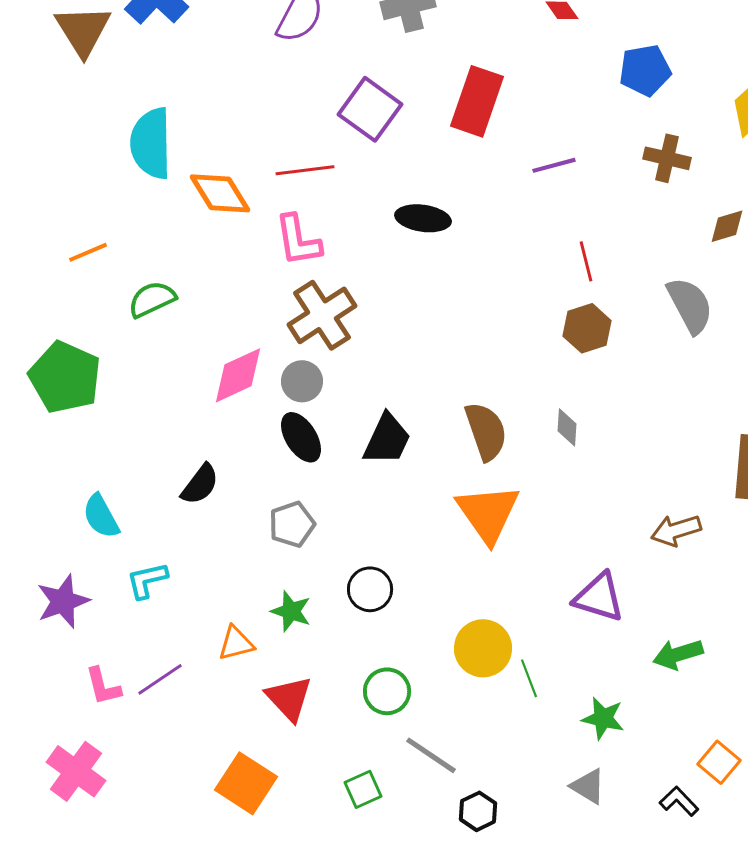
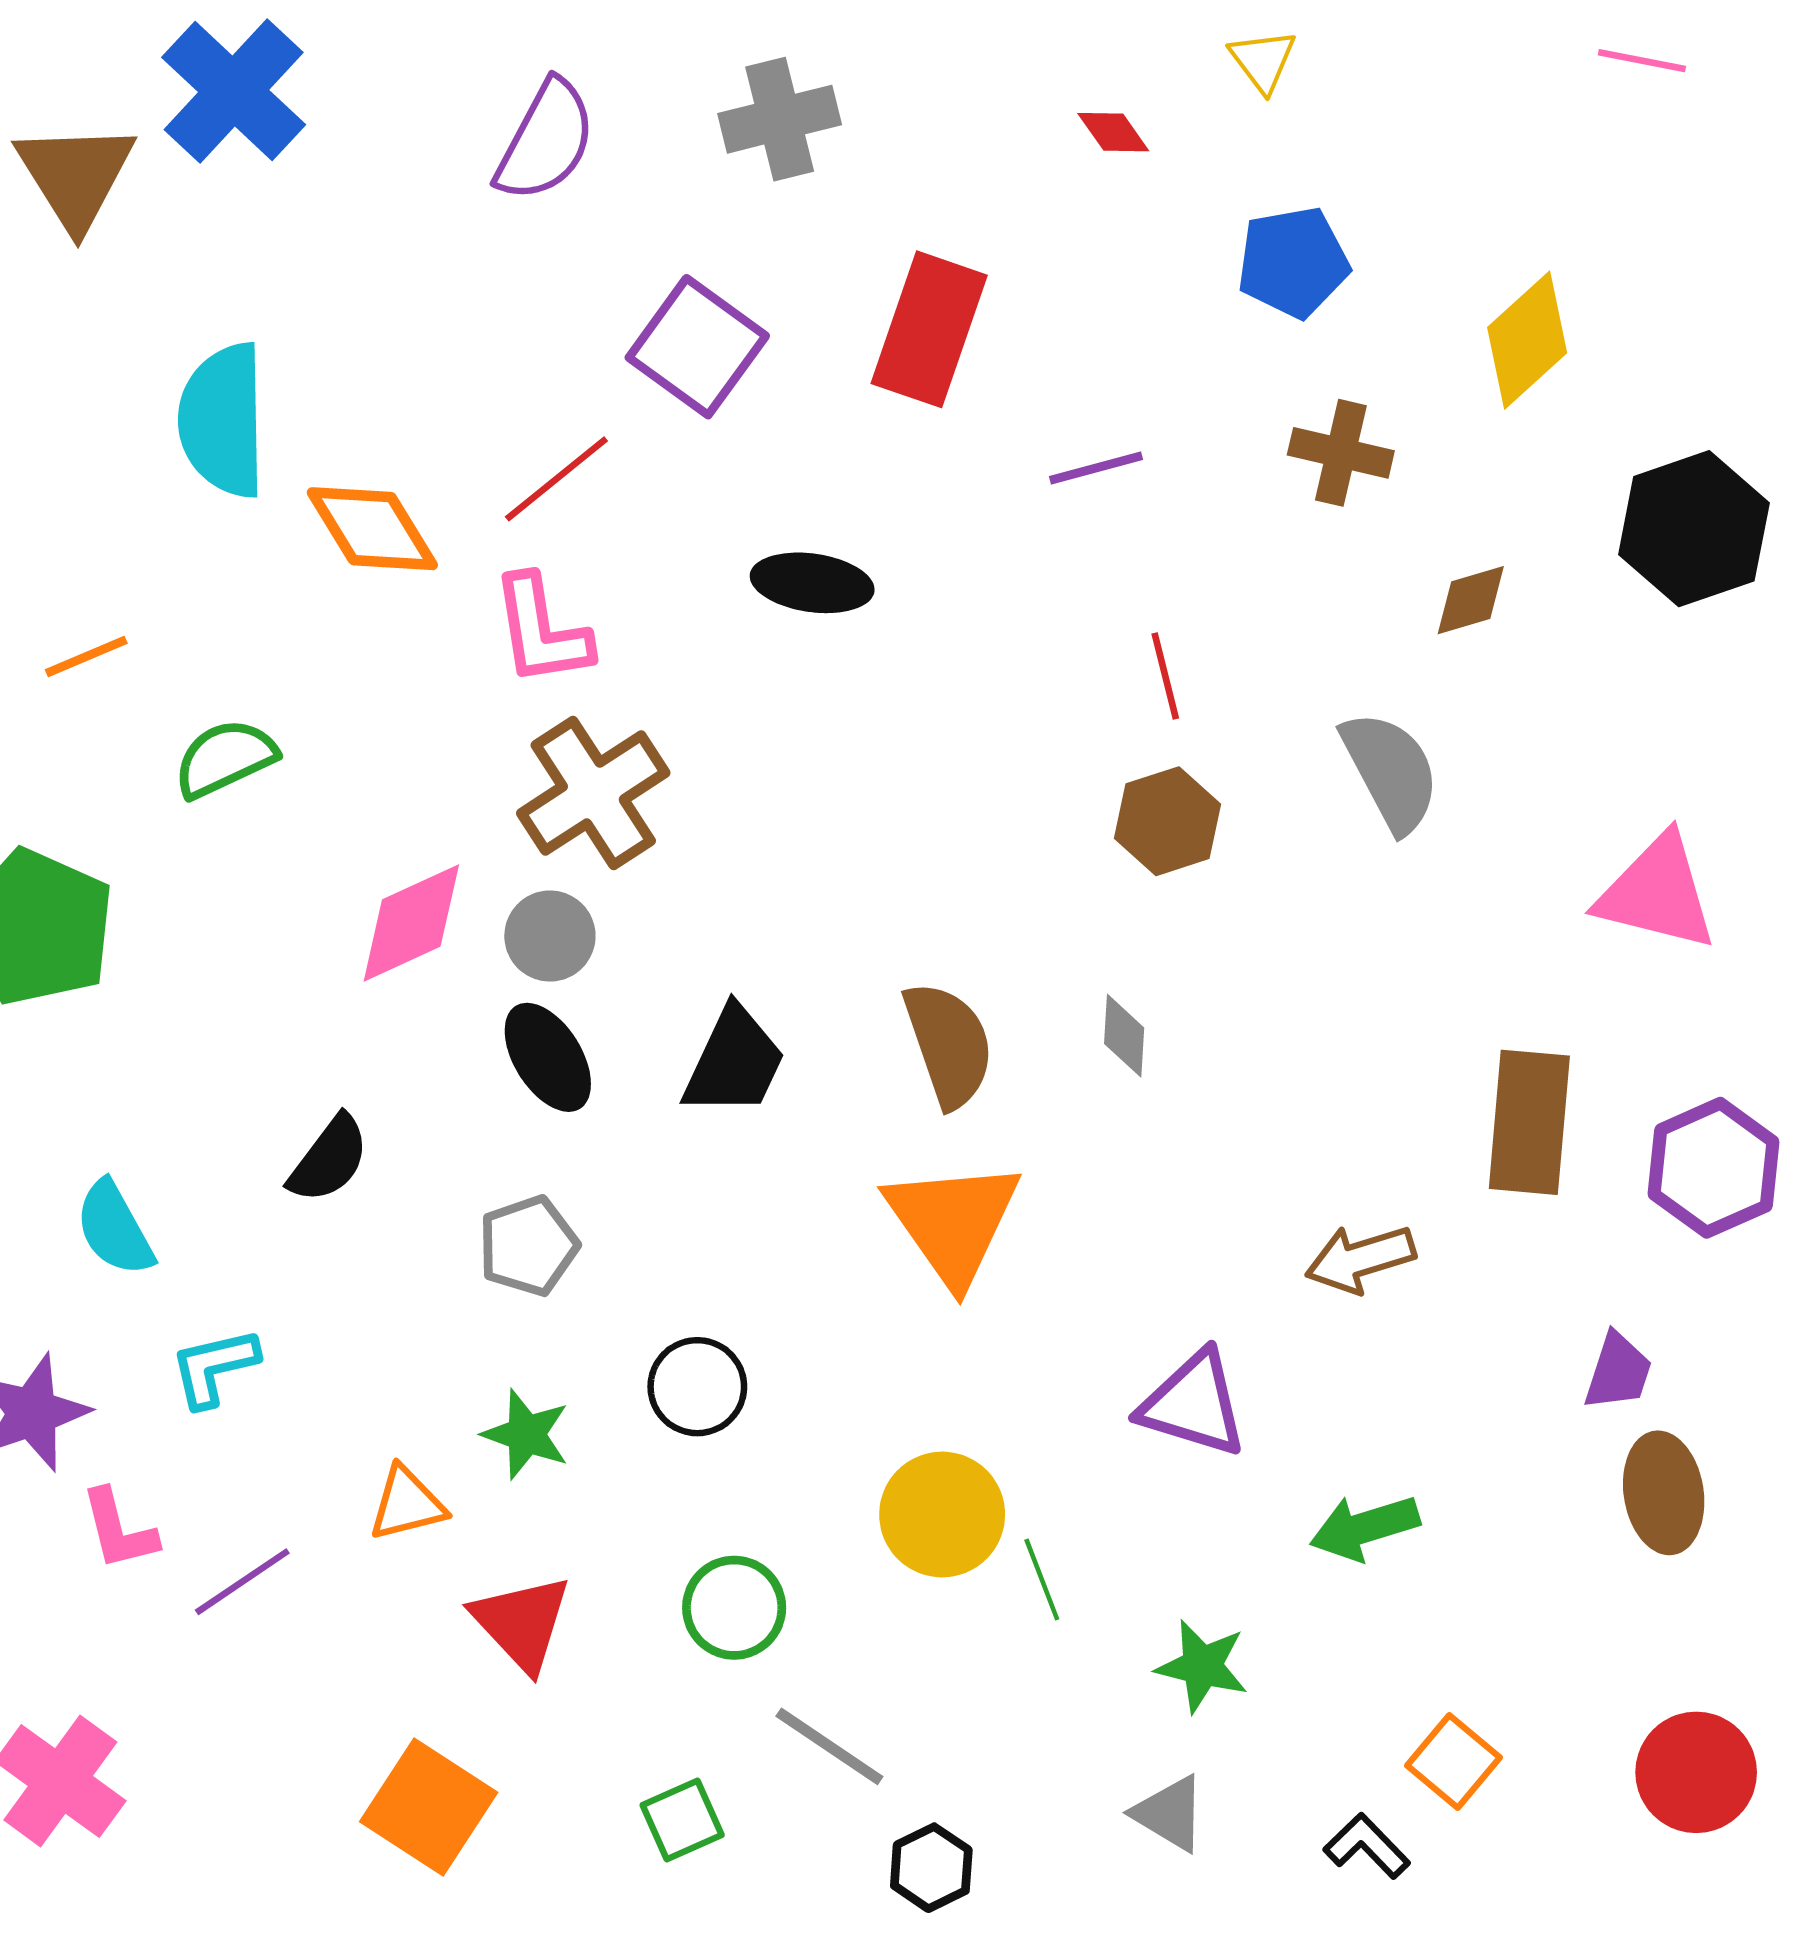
red line: (305, 170) -> (556, 479), turned -32
pink L-shape: (103, 686) -> (119, 1530), moved

